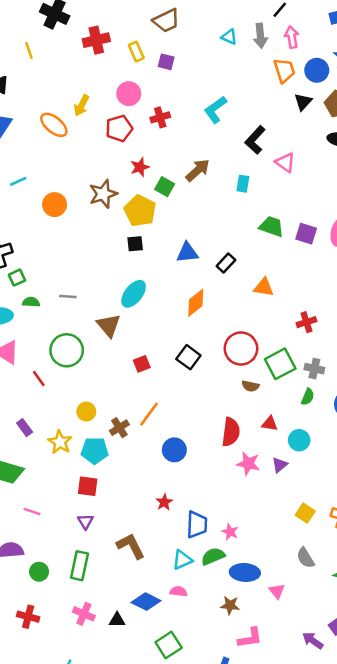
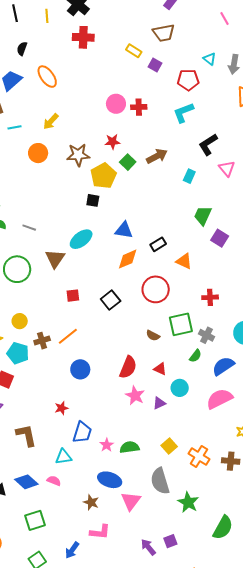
red cross: (96, 40) -> (83, 37), moved
yellow line: (29, 50) -> (47, 16), moved
yellow rectangle: (136, 52) -> (134, 51), turned -49
pink circle: (129, 94) -> (116, 104), moved
yellow arrow: (82, 105) -> (51, 122), moved
orange ellipse: (54, 125) -> (47, 77), moved
red pentagon: (119, 128) -> (188, 80), moved
green trapezoid: (272, 226) -> (203, 215), turned -100
purple square: (306, 234) -> (220, 238), moved
blue triangle: (187, 253) -> (124, 230), moved
black rectangle: (226, 263) -> (158, 244), moved
red circle: (241, 349) -> (156, 289), moved
green semicircle: (213, 556) -> (130, 447), moved
gray semicircle: (305, 558) -> (160, 481), size x1.5
pink triangle: (277, 591) -> (131, 501), size x1.5

